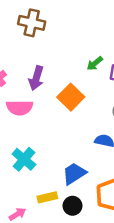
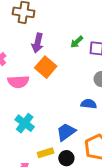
purple arrow: (36, 78) -> (38, 43), moved
orange square: (71, 97) -> (46, 67), moved

